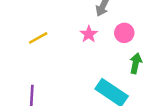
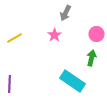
pink circle: (124, 33) -> (96, 34), moved

